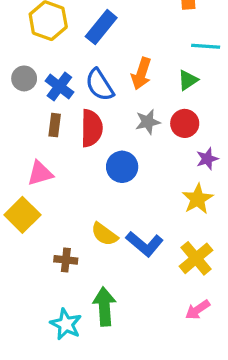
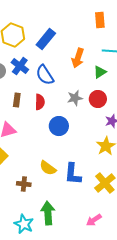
orange arrow: (141, 74) -> (78, 58), moved
blue cross: (59, 86) -> (20, 66), moved
red semicircle: (92, 128) -> (40, 102), size x0.7
blue L-shape: (145, 244) -> (73, 174), turned 55
pink arrow: (198, 310) -> (94, 220), moved

